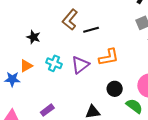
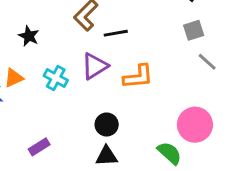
purple triangle: (80, 65) -> (95, 66), moved
black circle: (115, 89) -> (107, 125), moved

